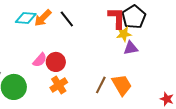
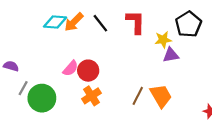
black pentagon: (134, 17) -> (188, 24), moved
red L-shape: (117, 18) -> (136, 22), moved

